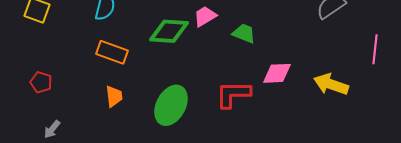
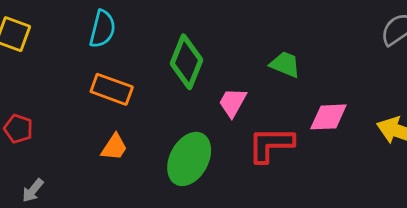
pink trapezoid: (205, 16) -> (233, 102), moved, turned -30
green diamond: (169, 31) -> (187, 62), turned -72
orange trapezoid: (114, 96) -> (114, 147), turned 40

